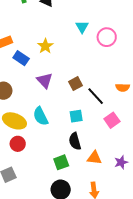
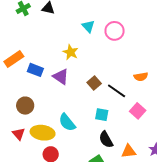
yellow star: (45, 46) -> (71, 52), moved
purple triangle: (45, 80) -> (61, 77), moved
cyan square: (76, 116) -> (102, 115), turned 32

